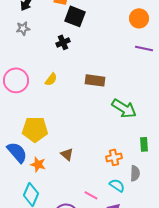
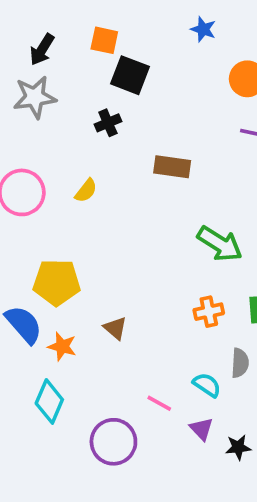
gray star: (23, 28) -> (35, 97), size x1.6
brown rectangle: (95, 80) -> (172, 167), moved
orange cross: (114, 157) -> (209, 312), moved

